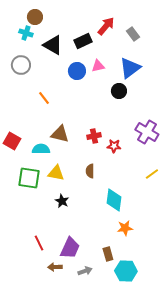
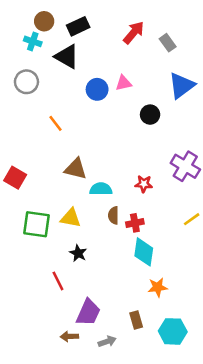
black rectangle: (83, 41) -> (78, 26), moved
blue triangle: (130, 68) -> (182, 86), moved
red cross: (94, 136) -> (135, 223), moved
cyan semicircle: (41, 149) -> (101, 189), moved
red line: (39, 243) -> (58, 281), moved
cyan hexagon: (126, 271) -> (173, 331), moved

